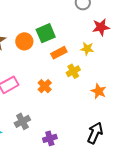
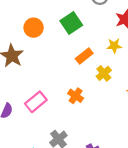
green square: (46, 33) -> (71, 23), moved
orange circle: (24, 41) -> (34, 28), moved

